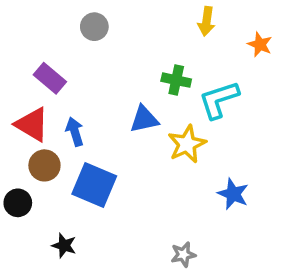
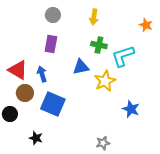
yellow arrow: (206, 21) -> (94, 17), moved
purple rectangle: (50, 78) -> (51, 44), moved, turned 60

